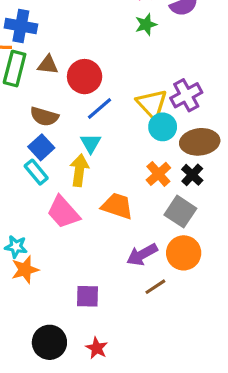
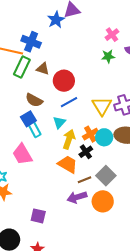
cyan circle: (163, 127) -> (104, 137), moved
yellow arrow: (79, 170) -> (69, 139), moved
cyan rectangle: (36, 172) -> (35, 129), moved
orange cross: (158, 174) -> (90, 134), moved
black cross: (192, 175) -> (86, 152), moved
pink trapezoid: (63, 212) -> (22, 154), moved
brown line: (155, 287) -> (84, 180), moved

